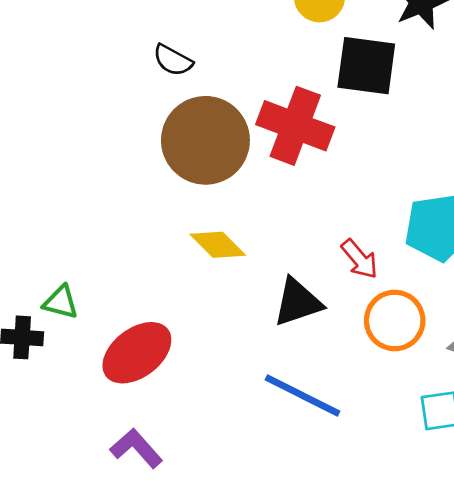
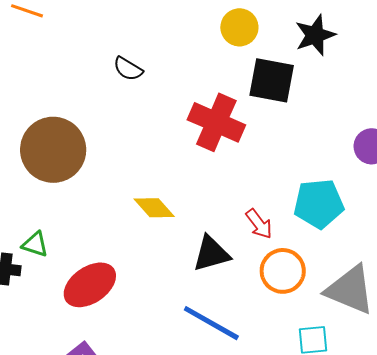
brown circle: (205, 140) -> (53, 150), moved

